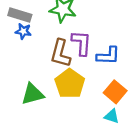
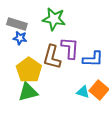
yellow pentagon: (70, 84) -> (29, 70), moved
cyan triangle: (112, 116) -> (83, 92), moved

